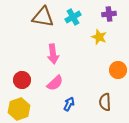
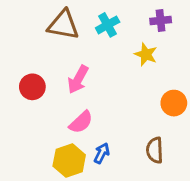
pink arrow: (53, 54) -> (78, 79), turned 36
red circle: (22, 80) -> (32, 87), moved
yellow hexagon: (19, 109) -> (69, 161), moved

